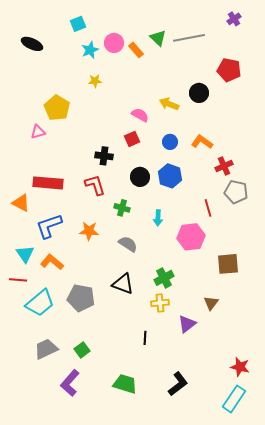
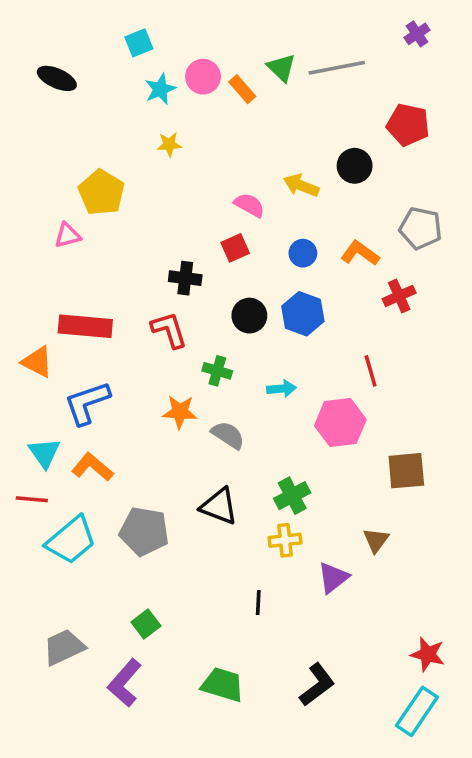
gray pentagon: (236, 192) -> (421, 228), moved
cyan arrow: (158, 218) -> (281, 389), turned -98
orange star: (89, 231) -> (180, 412), moved
gray trapezoid: (46, 349) -> (64, 647), moved

